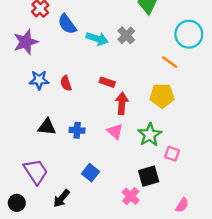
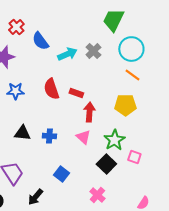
cyan circle: (189, 34) -> (131, 49), moved
cyan arrow: (97, 39) -> (67, 54), turned -42
red semicircle: (66, 83) -> (51, 89), moved, size x1.5
black square: (149, 176) -> (106, 164), moved, turned -30

